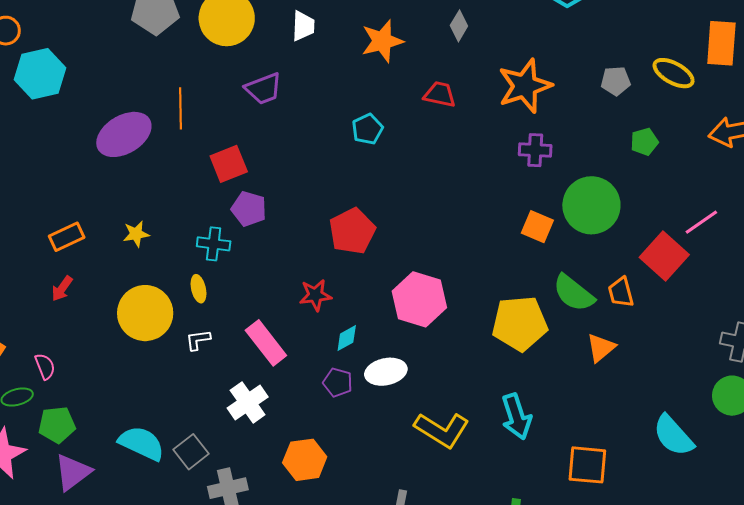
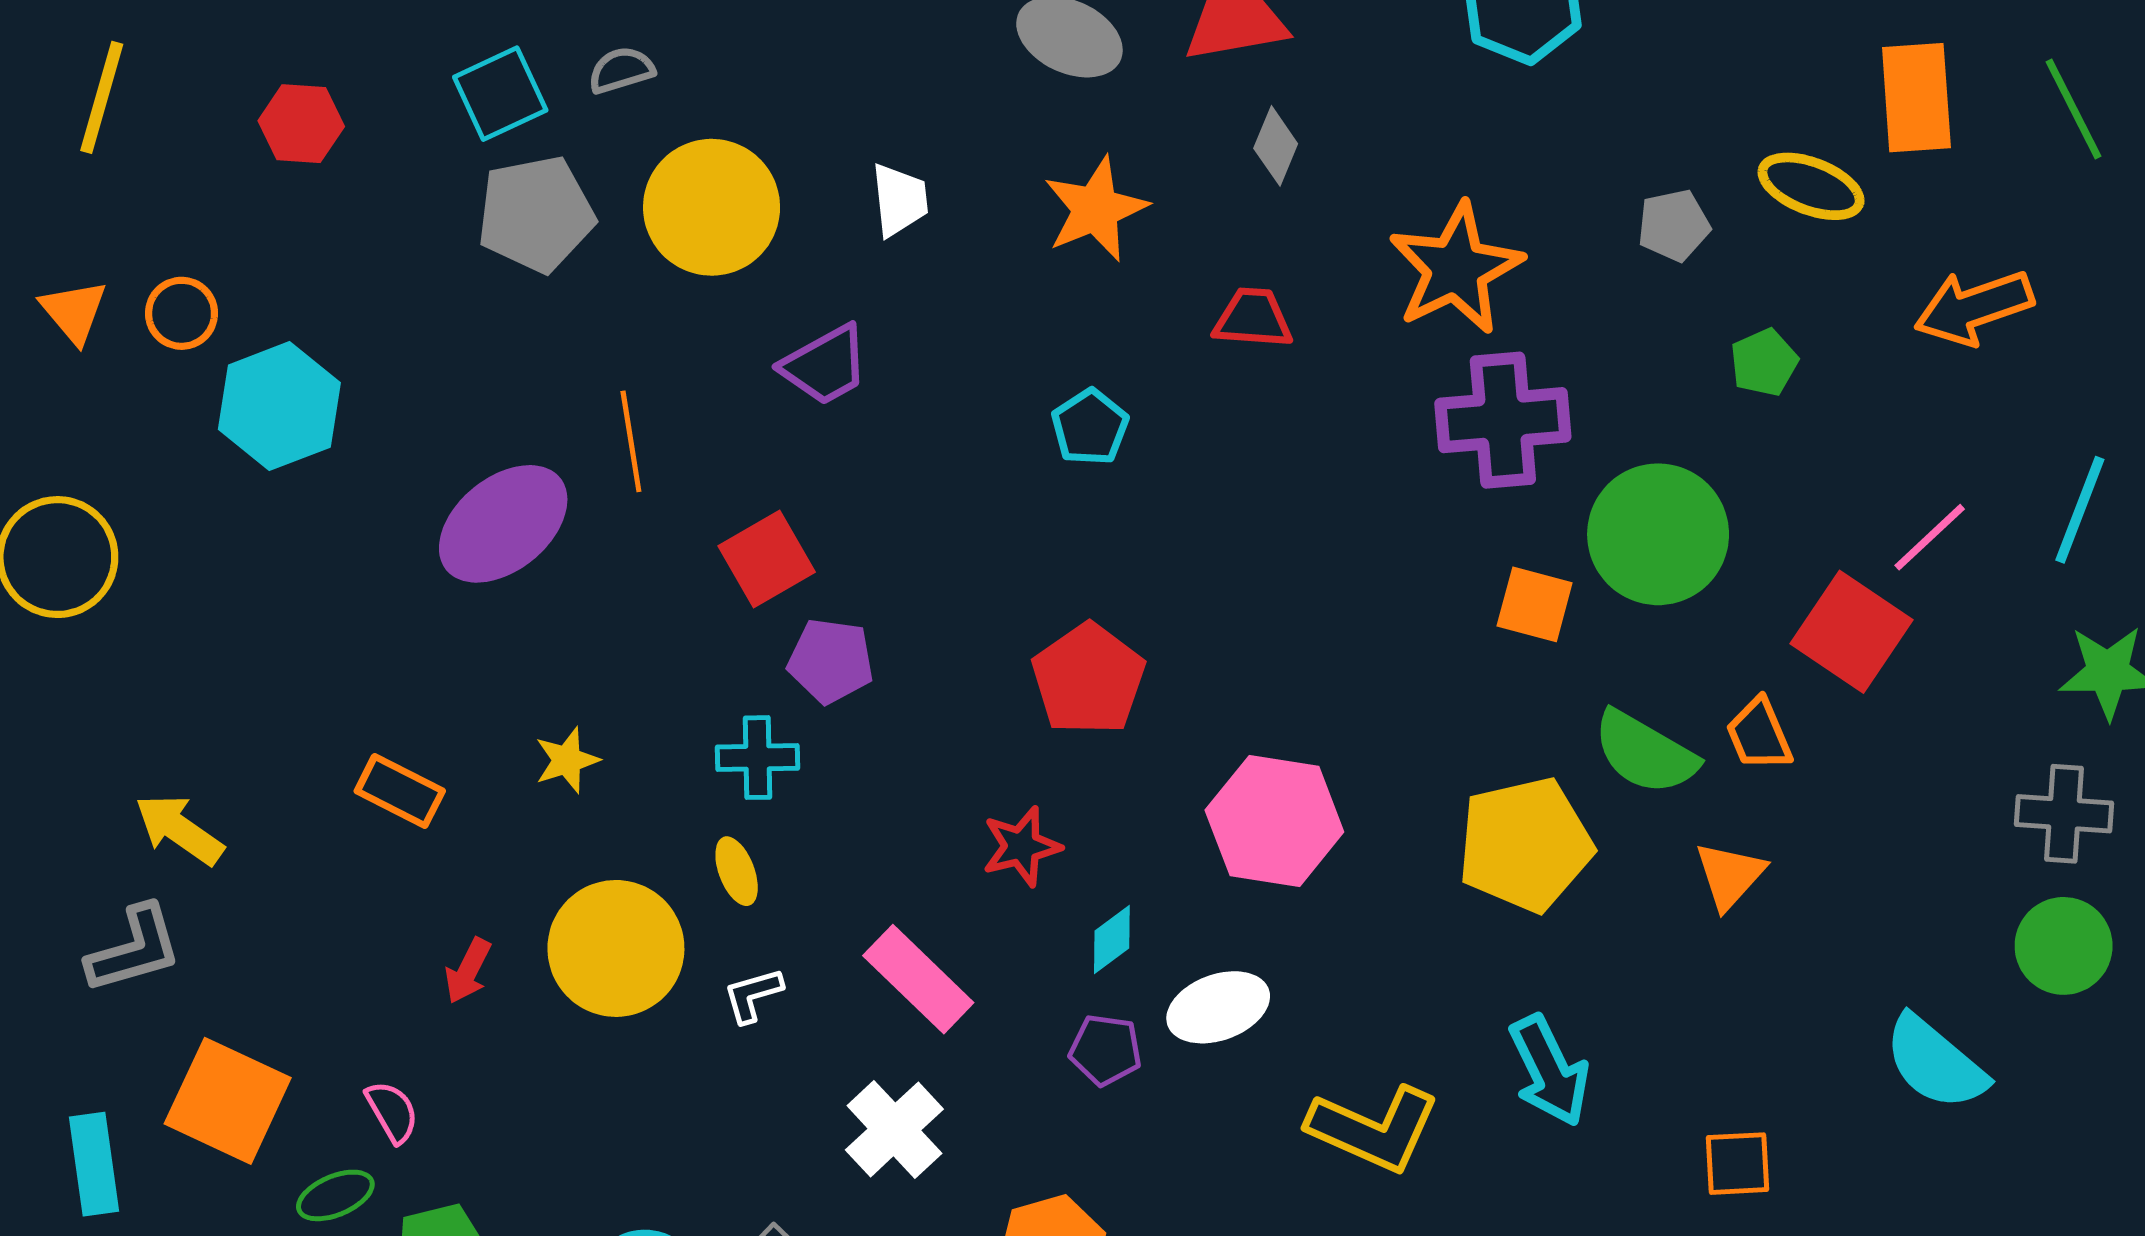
purple cross: (535, 150) -> (1503, 420), size x1.6
orange rectangle: (67, 237) -> (400, 791), turned 60
red arrow: (62, 289) -> (468, 971), moved
orange square: (587, 465) -> (1737, 1164), size x0.7

